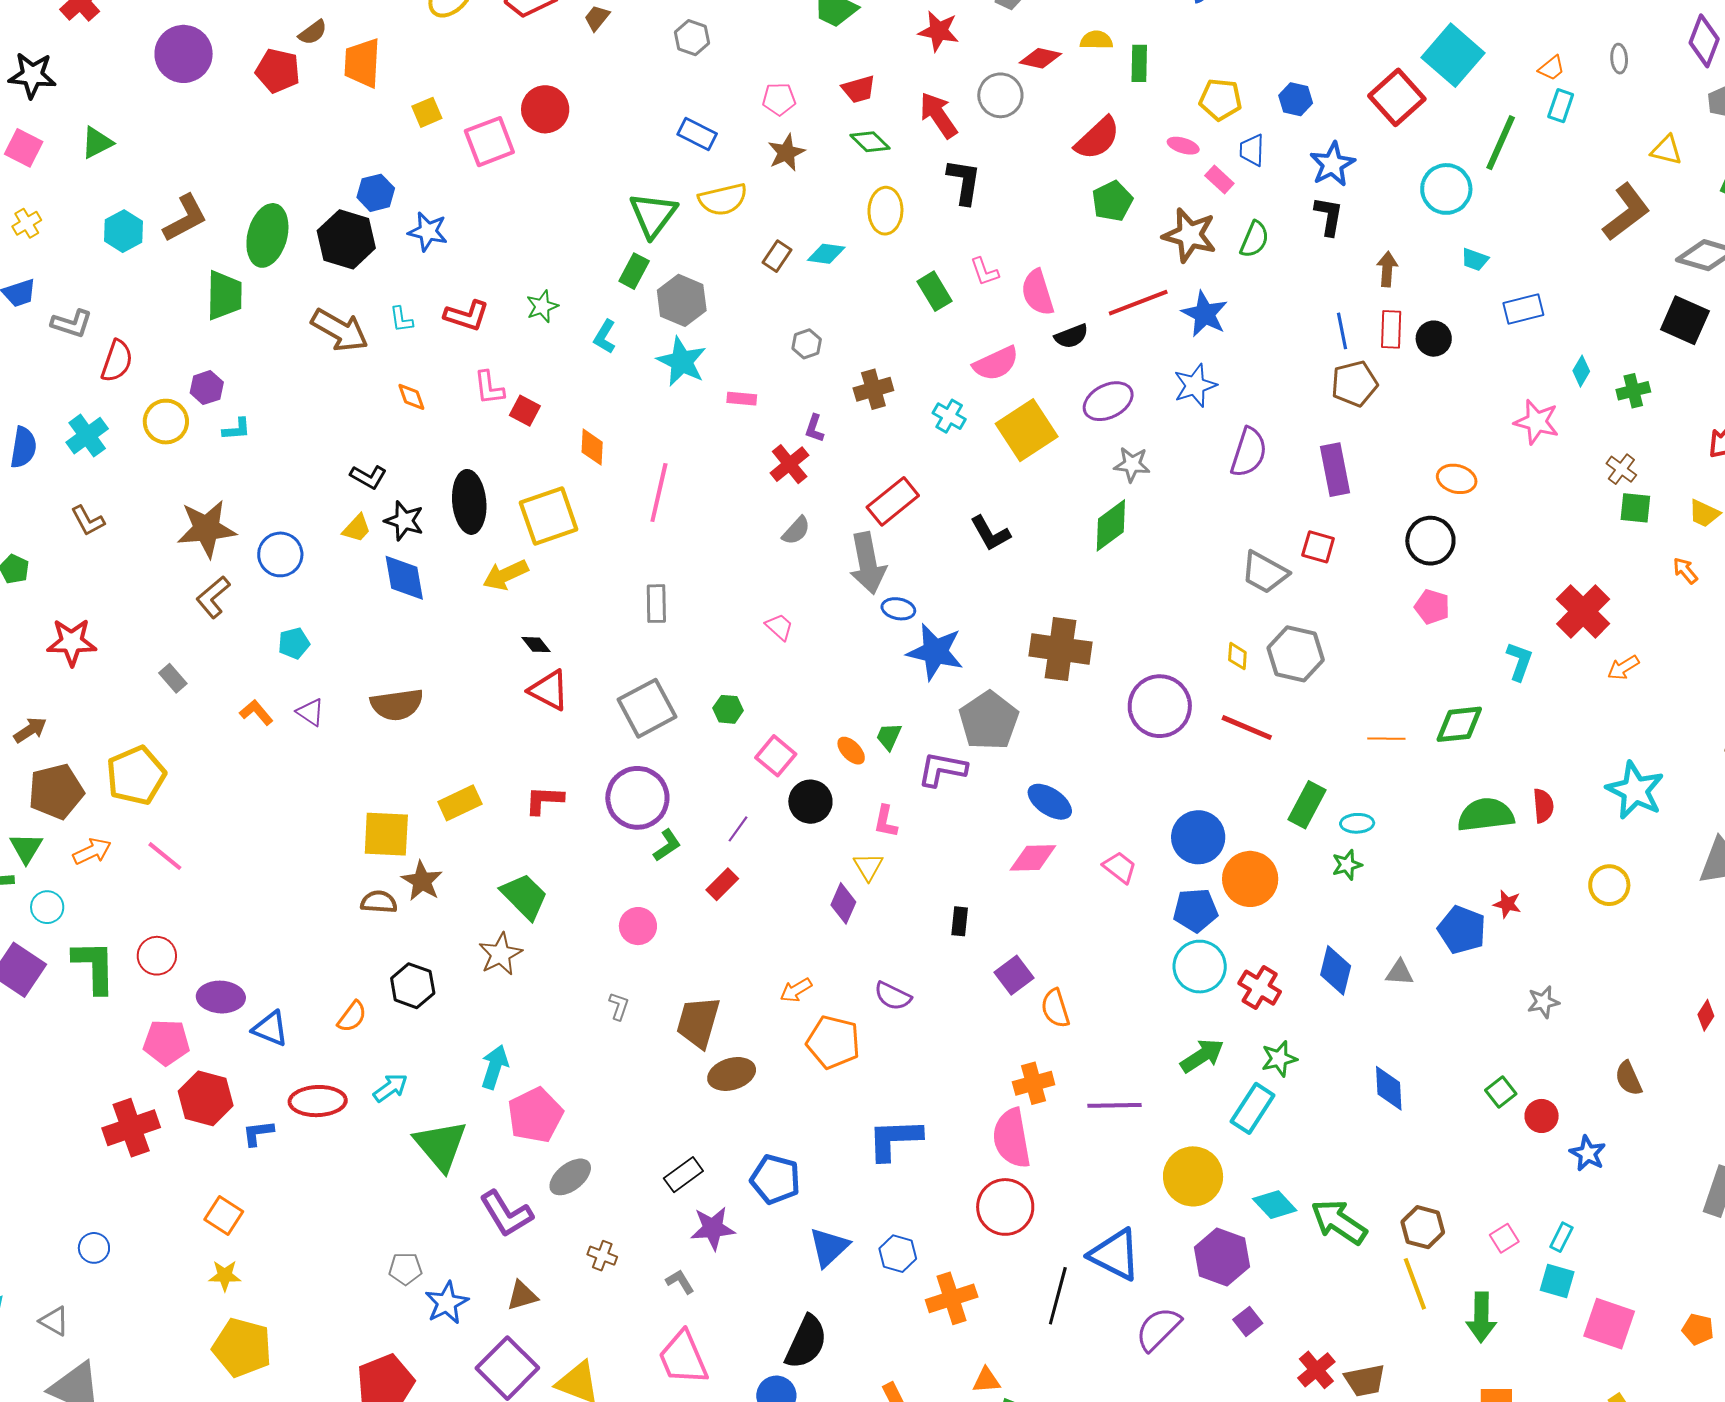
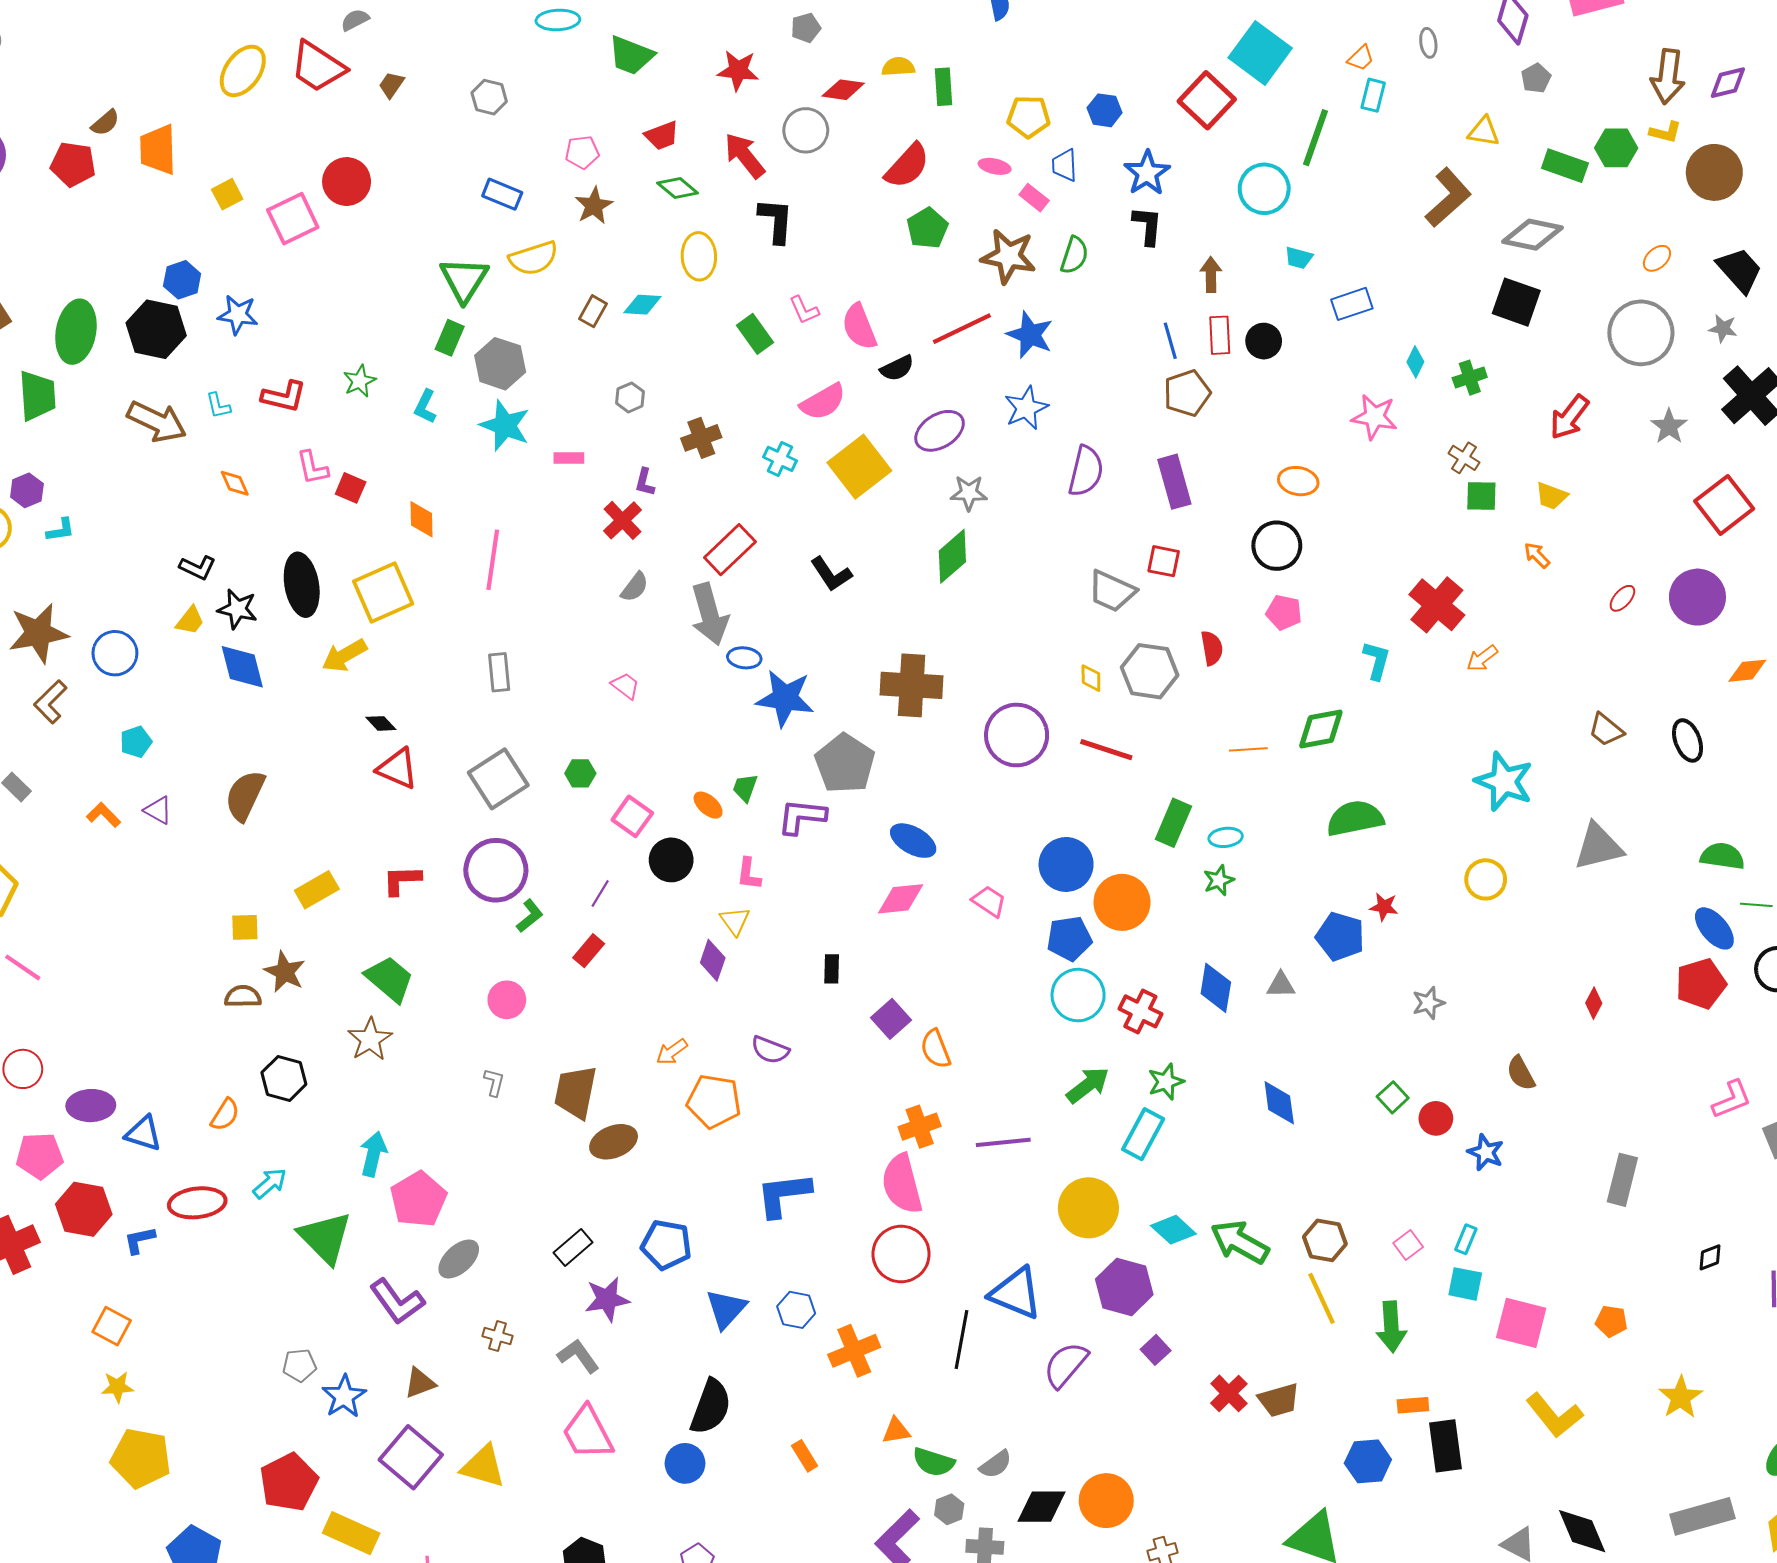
brown semicircle: (397, 705) -> (245, 795), turned 128
red semicircle: (1543, 806) -> (1212, 648), moved
yellow square: (386, 834) -> (245, 927), size x0.6
gray L-shape: (680, 1282) -> (578, 1356), size x1.4

